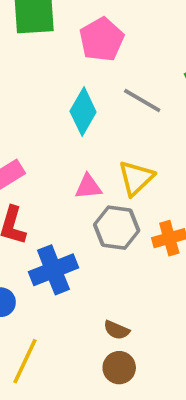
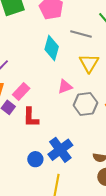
yellow triangle: (136, 178) -> (89, 63), moved
blue cross: (53, 270) -> (60, 150), moved

